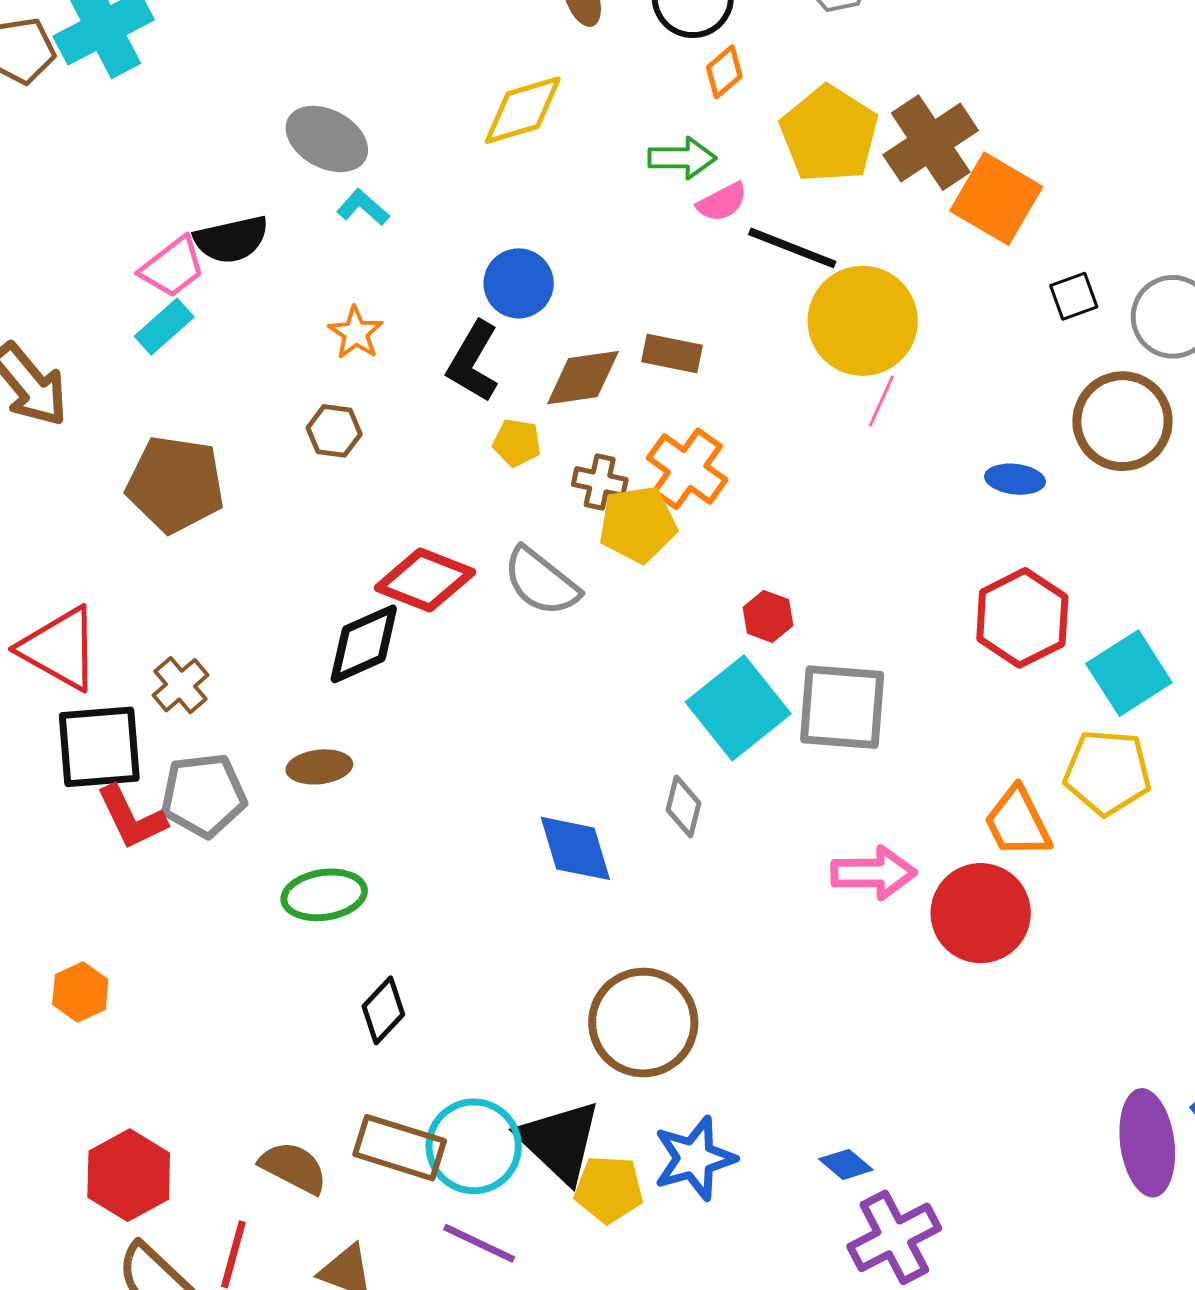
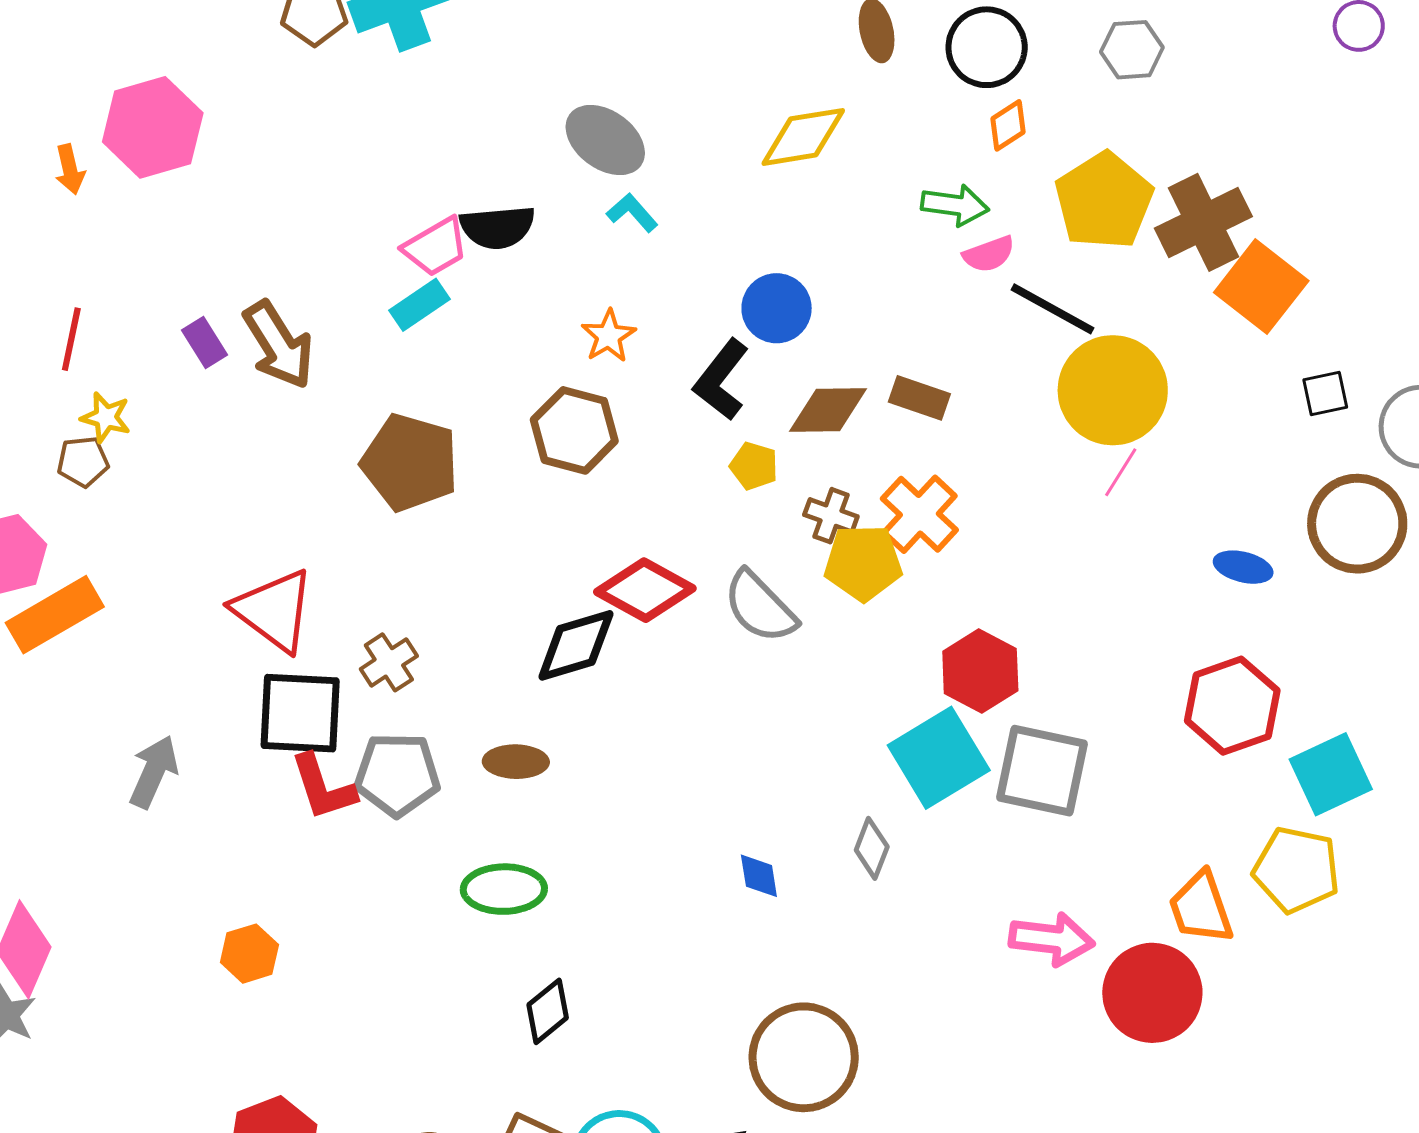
brown hexagon: (334, 431) -> (574, 430), size x1.6
red hexagon: (768, 616) -> (980, 671), size x1.6
blue diamond: (575, 848) -> (759, 876), size x0.6

